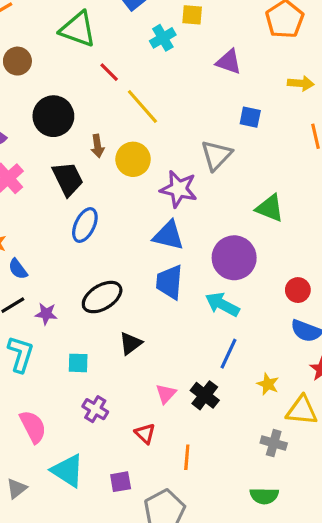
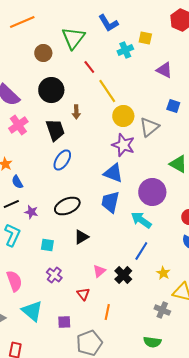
green triangle: (78, 29) -> (73, 38), turned 40
brown circle: (17, 61) -> (43, 53), moved
yellow circle: (133, 159) -> (123, 116), moved

